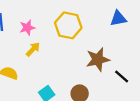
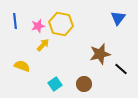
blue triangle: (118, 19) -> (118, 18), turned -42
yellow hexagon: (68, 25) -> (61, 24), moved

